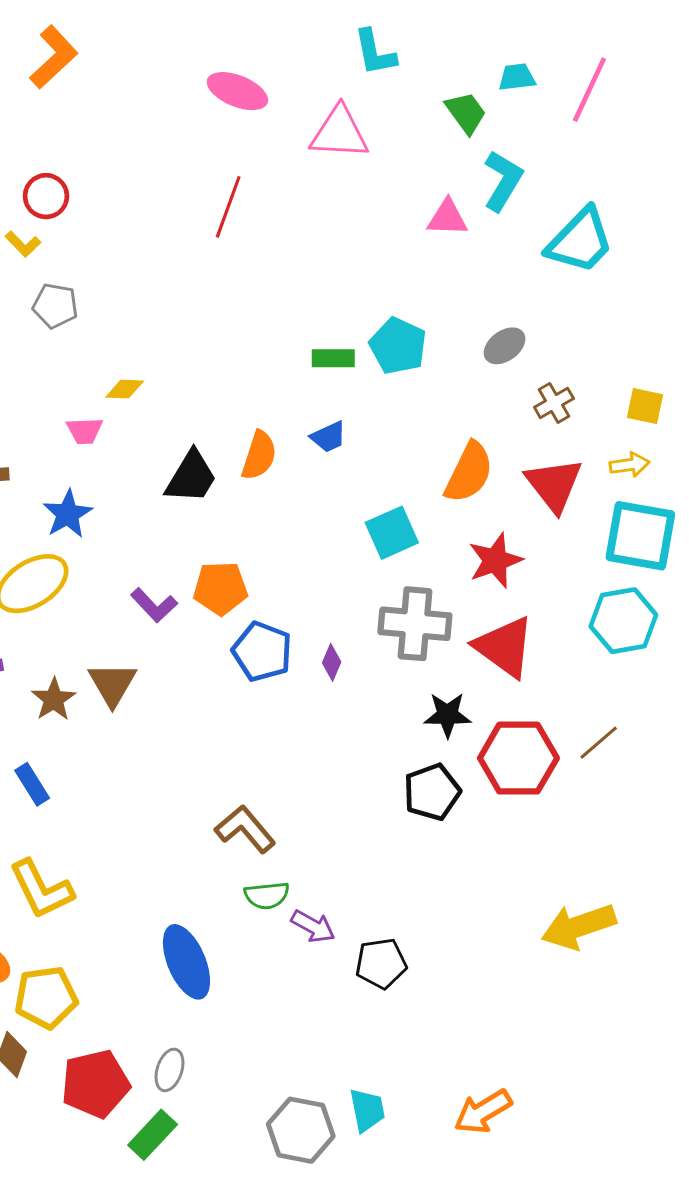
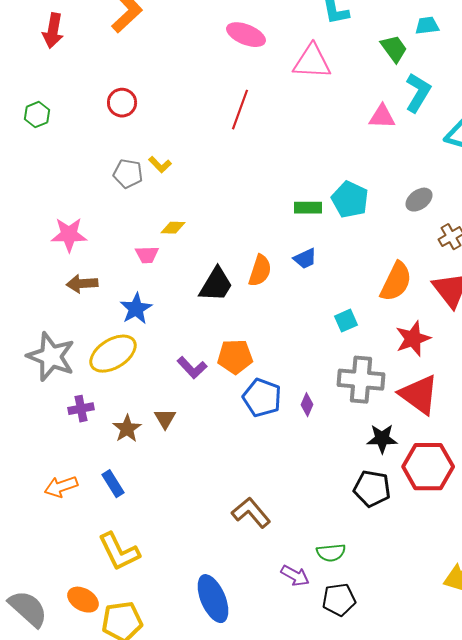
yellow L-shape: (23, 244) -> (160, 165), moved
cyan square: (392, 533) -> (346, 321), size x0.7
brown triangle: (112, 684) -> (165, 419), size x0.7
black pentagon: (432, 792) -> (372, 489), turned 30
green semicircle: (267, 895) -> (331, 553), moved

